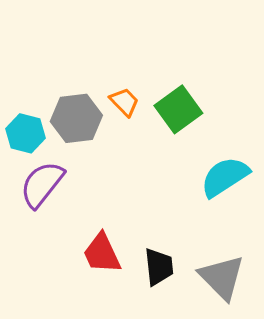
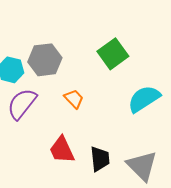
orange trapezoid: (124, 102) -> (74, 99), moved

